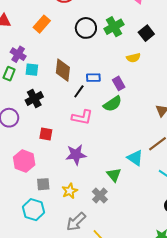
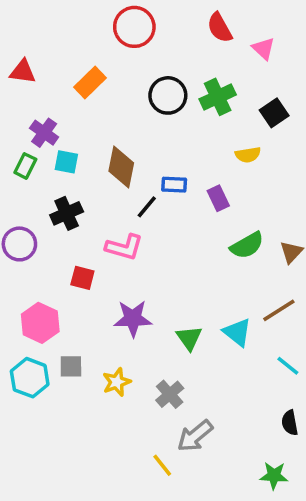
green semicircle: (113, 104) -> (247, 245), moved
pink L-shape: (82, 117) -> (124, 247), moved
green triangle: (114, 175) -> (189, 338), moved
cyan hexagon: (33, 210) -> (30, 378), moved
gray arrow: (76, 222) -> (195, 436), moved

